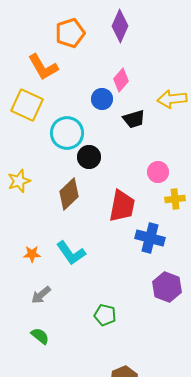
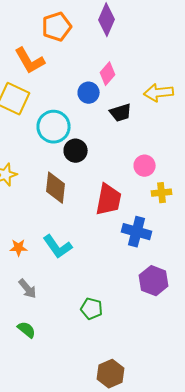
brown diamond: (69, 194) -> (56, 188), turned -40
gray arrow: (41, 295) -> (28, 289), turned -90

